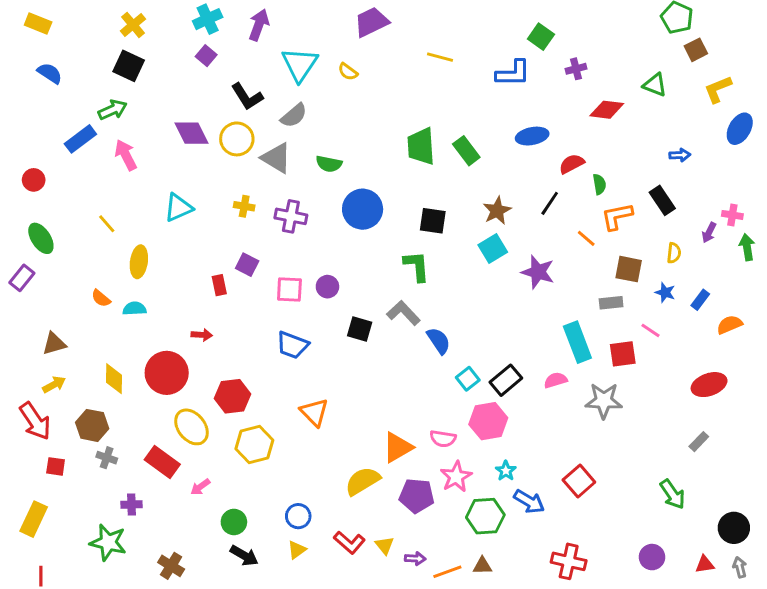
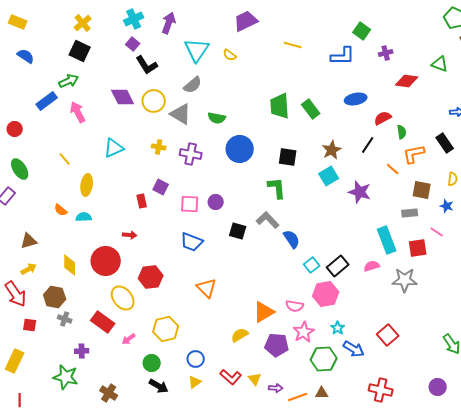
black L-shape: (247, 97) -> (147, 65), moved
yellow hexagon: (254, 444) -> (166, 329), moved
yellow semicircle: (363, 481) -> (240, 335), size x0.7

